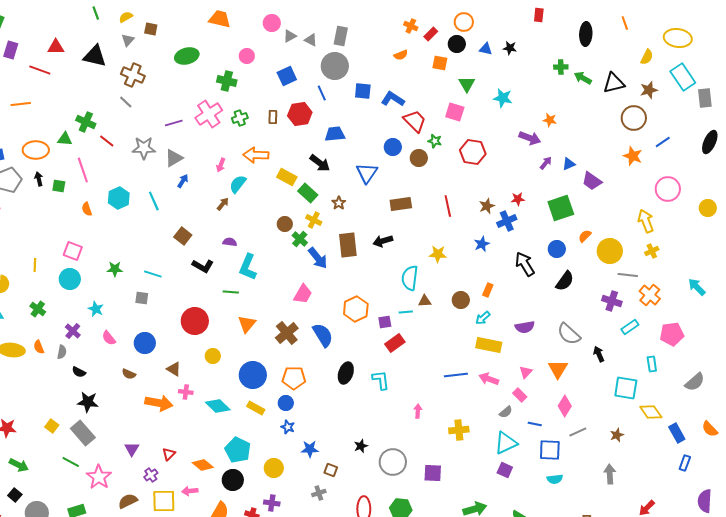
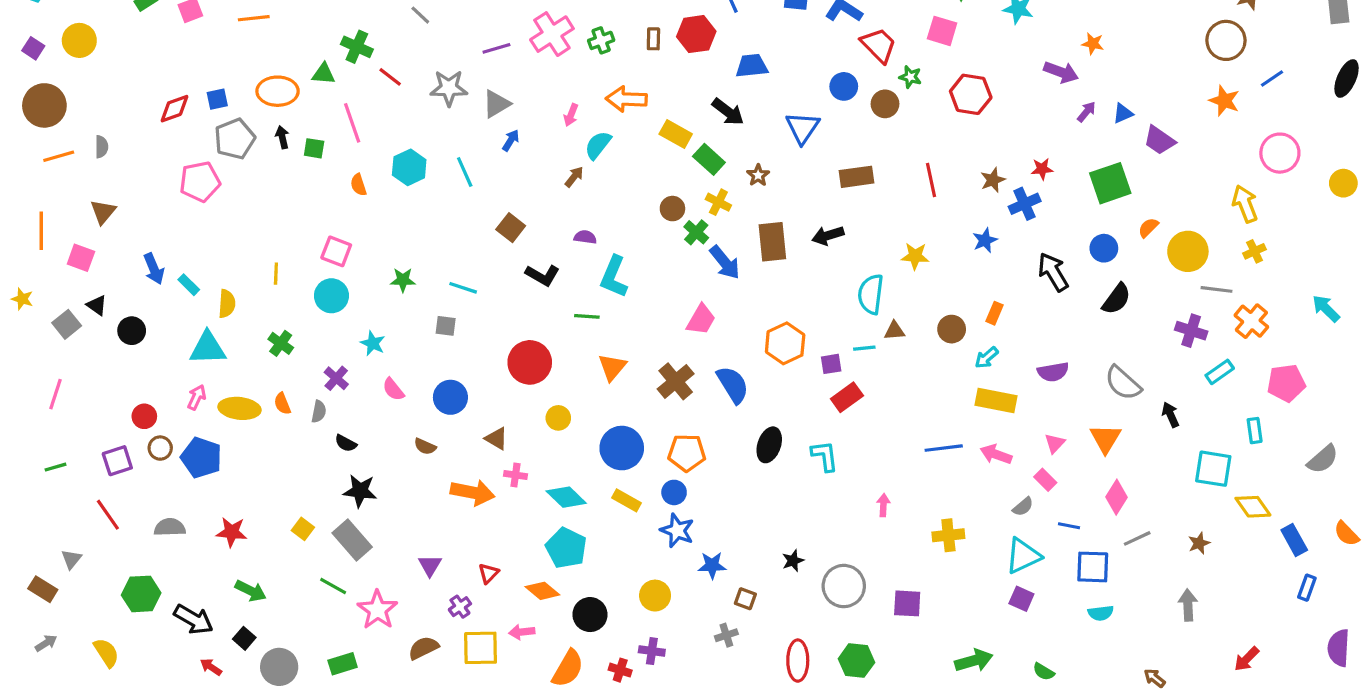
blue star: (288, 427) -> (677, 531), size x1.5
cyan pentagon: (238, 450) -> (566, 548), moved

